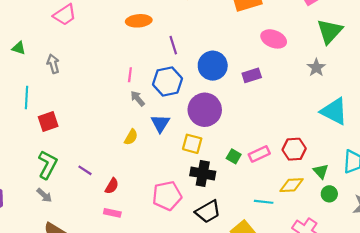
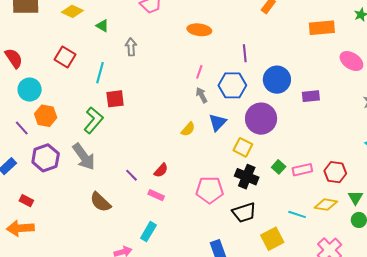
orange ellipse: (139, 21) -> (199, 30), moved
pink ellipse: (274, 39) -> (351, 61), moved
green L-shape: (48, 165) -> (93, 120), moved
purple line: (85, 170) -> (132, 175), moved
gray arrow: (44, 195) -> (84, 157), moved, size x1.8

